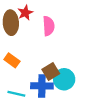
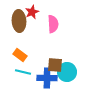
brown square: (51, 71) -> (55, 65), turned 35
cyan line: (16, 94) -> (23, 72), moved

